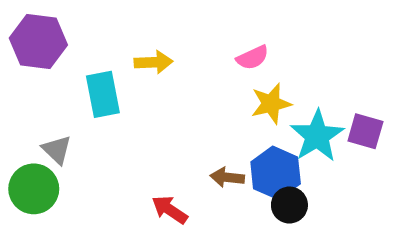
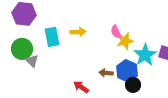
pink semicircle: (253, 58) -> (116, 32), moved, turned 88
yellow arrow: (154, 62) -> (78, 32), moved
green circle: (34, 189) -> (22, 49), moved

